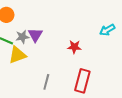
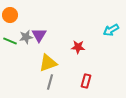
yellow triangle: (17, 55) -> (48, 63), moved
red rectangle: (82, 81) -> (86, 81), size x0.6

